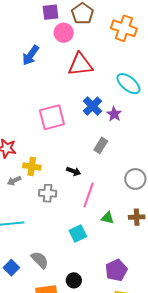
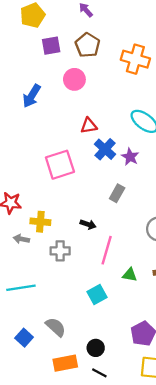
pink circle: (64, 33) -> (74, 79), moved
red triangle: (80, 64) -> (89, 126), moved, size x0.6
gray arrow: (14, 181) -> (21, 239), turned 40

